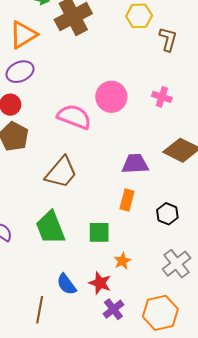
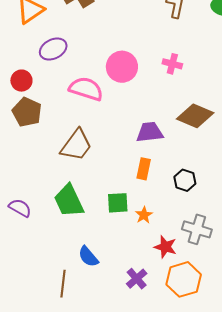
purple ellipse: (20, 72) -> (53, 49), moved
orange star: (122, 261) -> (144, 215), moved
gray cross: (177, 264) -> (197, 229), turned -32
red star: (100, 283) -> (165, 247), moved

